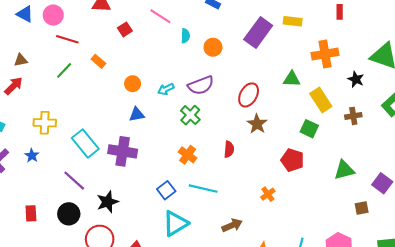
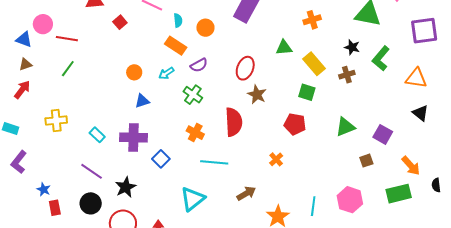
blue triangle: (25, 14) -> (24, 39), moved
pink circle: (53, 15) -> (43, 24), moved
orange cross: (325, 54) -> (312, 20), size x0.7
orange rectangle: (98, 61) -> (176, 46), moved, size x1.5
black star: (356, 79) -> (352, 47), moved
purple semicircle: (201, 85) -> (199, 65), size x0.7
cyan rectangle: (85, 143) -> (97, 135), size x0.6
red semicircle: (229, 149) -> (234, 122), size x1.8
blue star: (32, 156) -> (44, 189), moved
blue square: (166, 190) -> (161, 159), moved

